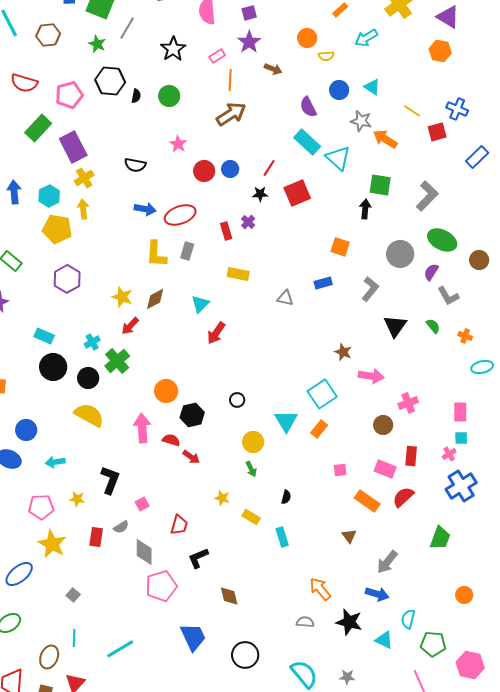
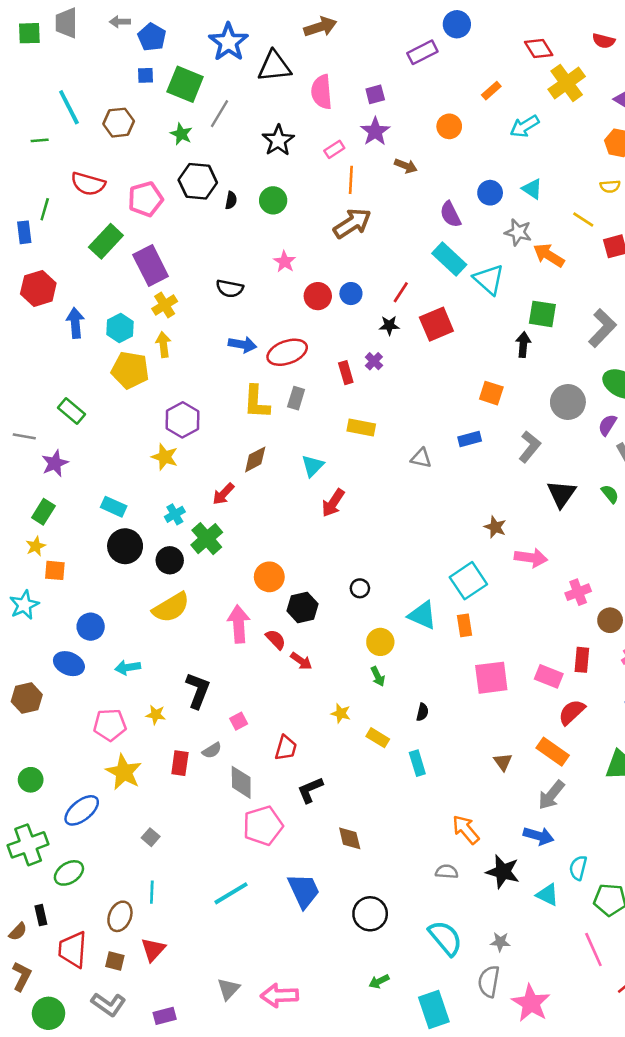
yellow semicircle: (326, 56) -> (610, 186), moved
purple hexagon: (67, 279) -> (182, 420), moved
yellow star: (122, 297) -> (165, 457), moved
yellow semicircle: (89, 415) -> (171, 607), turned 120
cyan triangle: (286, 421) -> (422, 615), turned -35
brown circle: (383, 425) -> (610, 620), moved
orange rectangle: (319, 429) -> (465, 625), turned -48
red semicircle: (171, 440) -> (276, 639), turned 30
pink square: (340, 470) -> (491, 678), size x2.0
orange rectangle: (367, 501) -> (553, 752), moved
cyan line: (120, 649) -> (231, 893), moved

